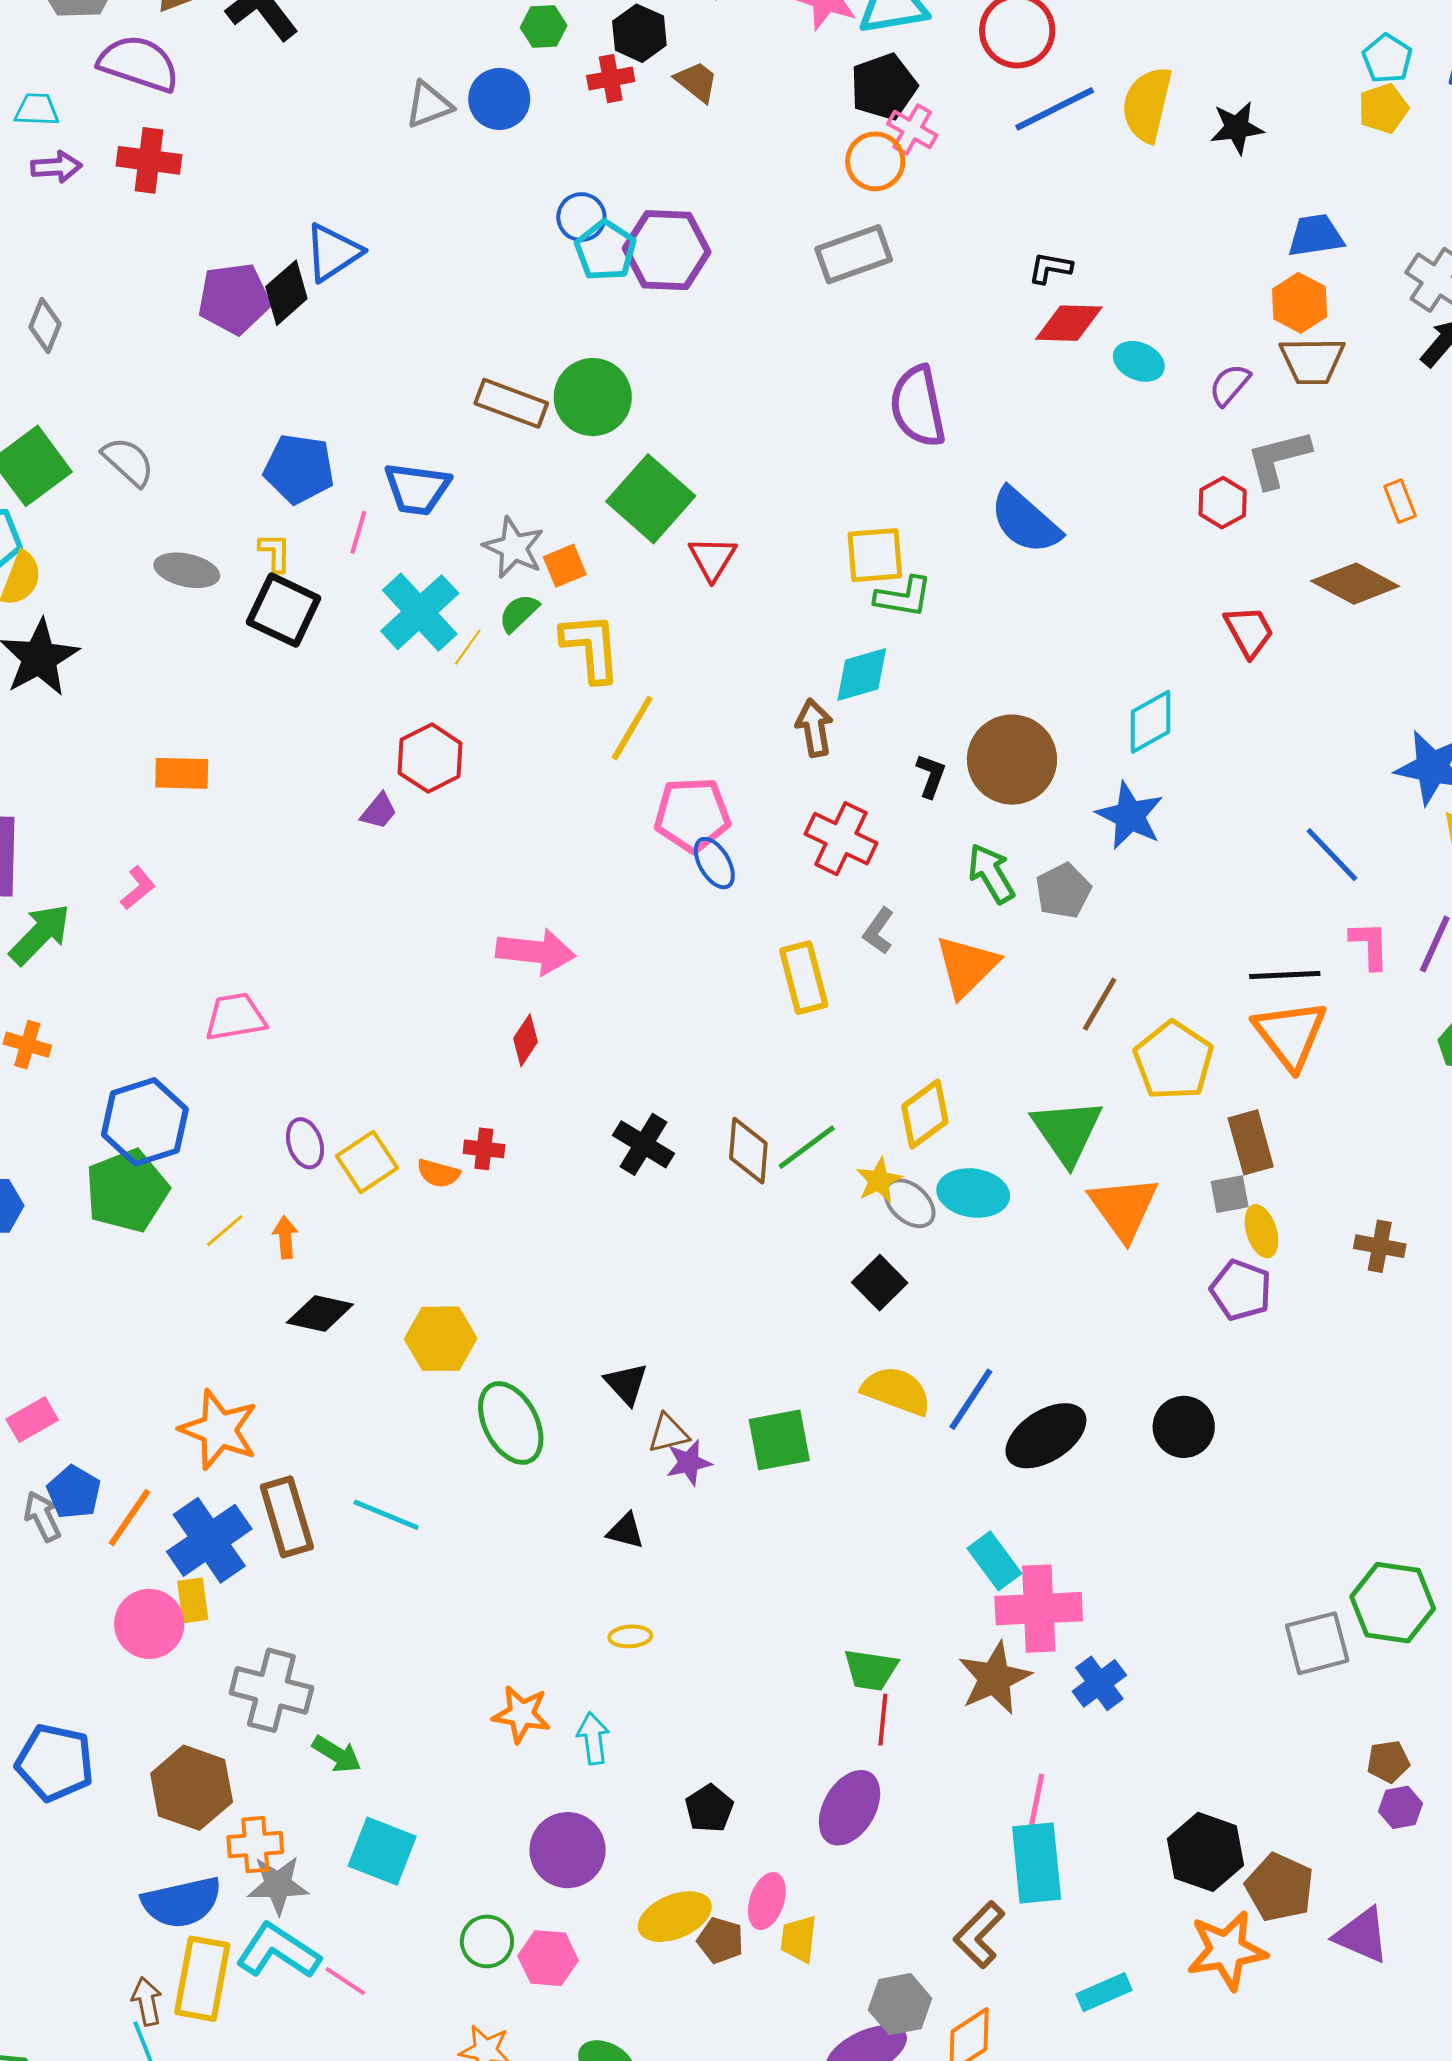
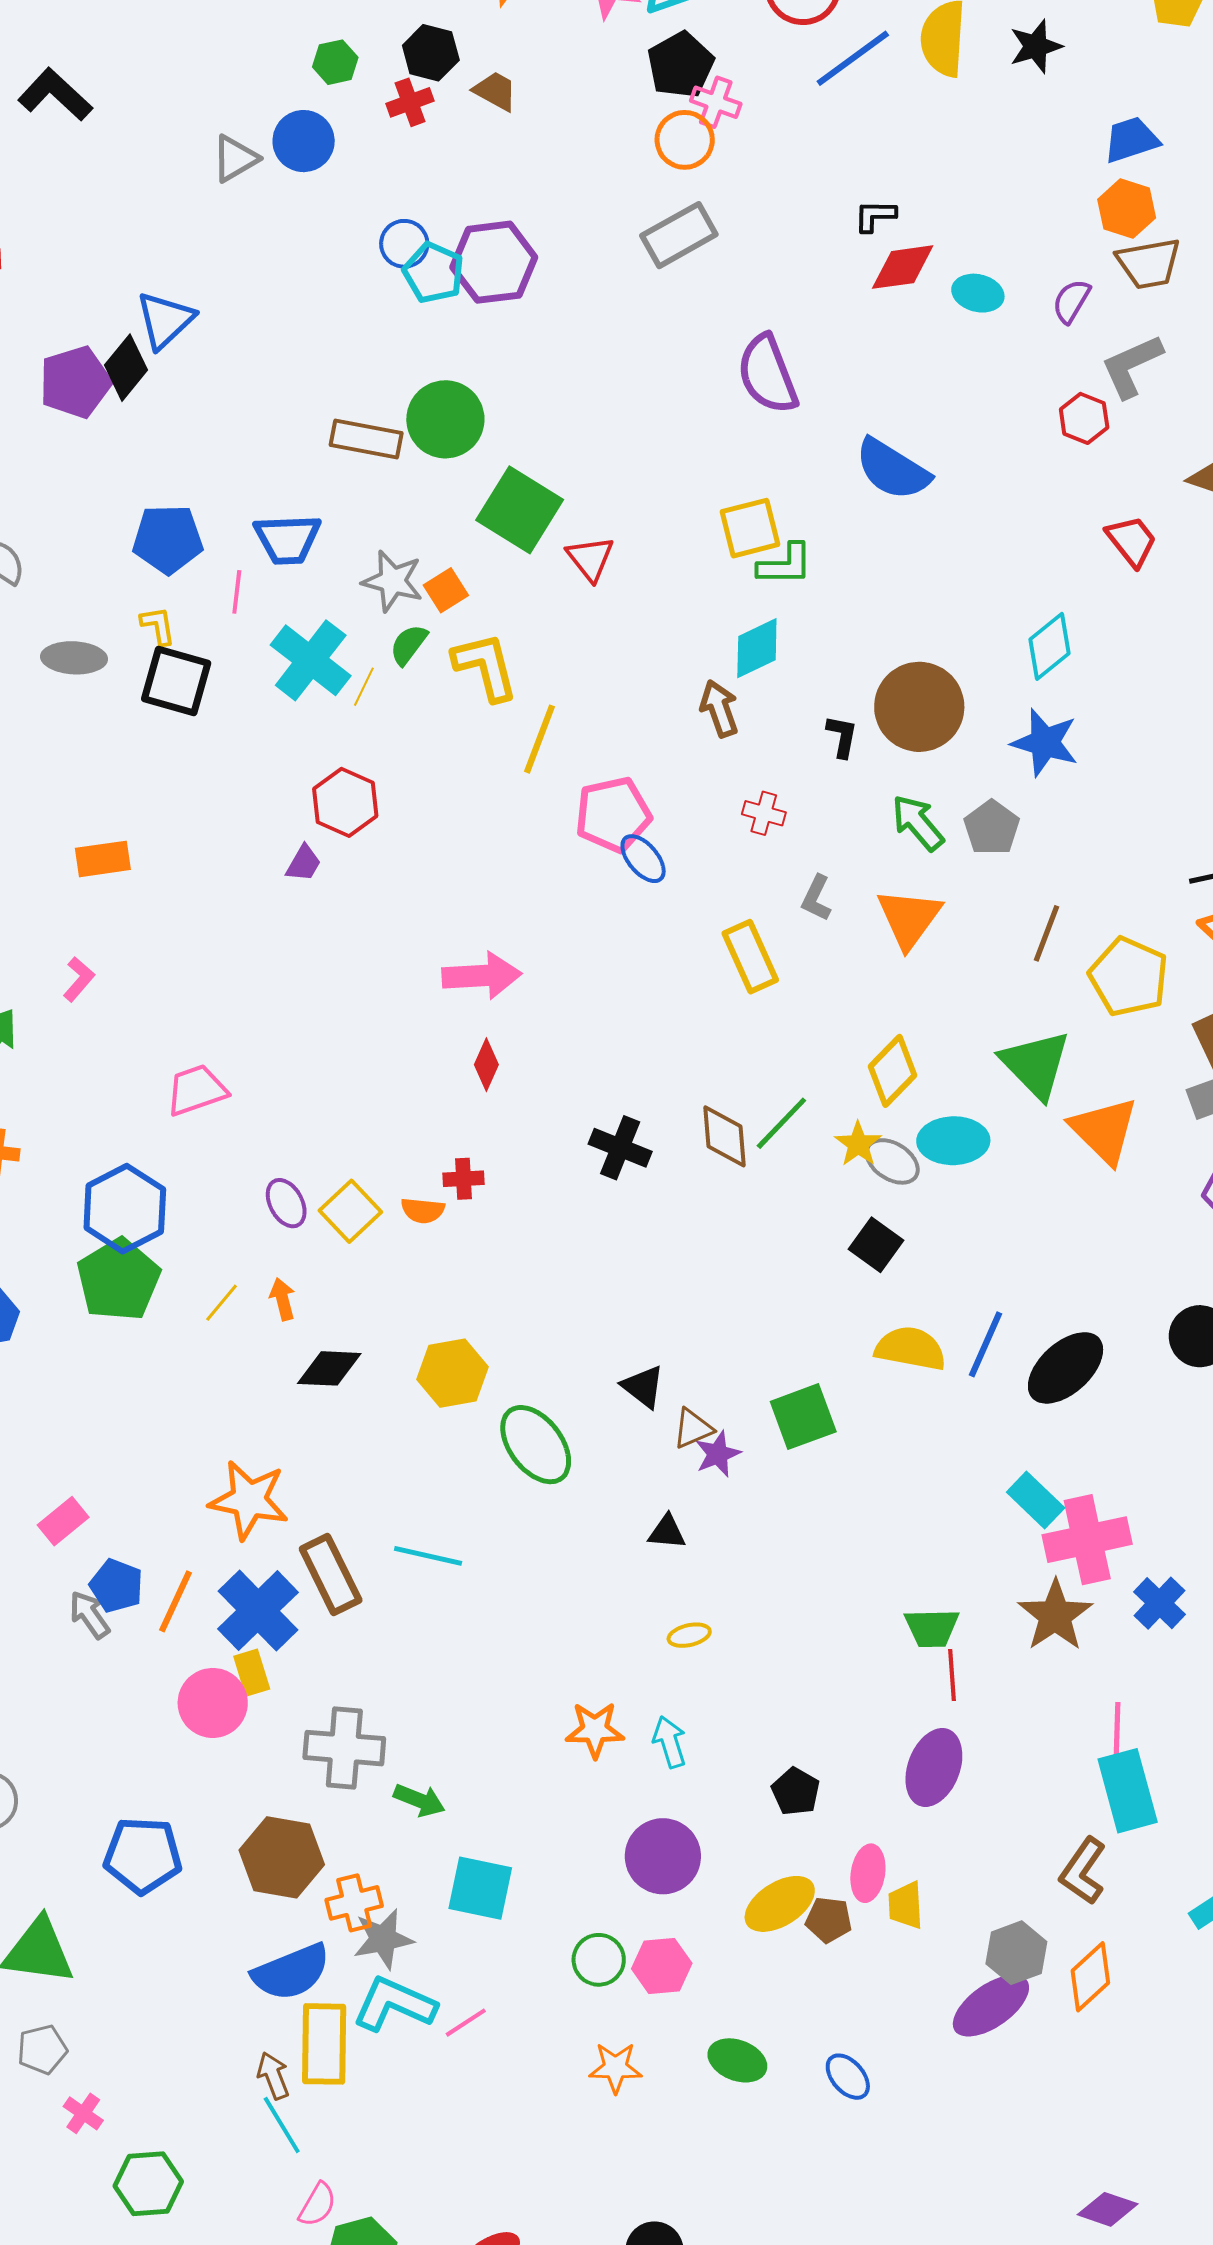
red cross: (841, 839) -> (764, 813), size x0.6
pink line: (345, 1981) -> (466, 2023), turned -57

